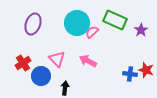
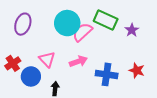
pink semicircle: (92, 32) -> (82, 32), size x1.5
pink arrow: (88, 61) -> (78, 61), turned 132
blue cross: (130, 74) -> (107, 74), moved, size x1.5

